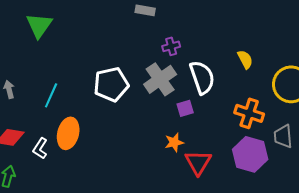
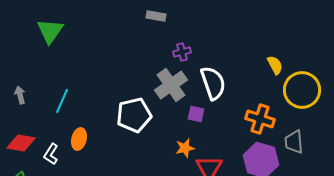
yellow semicircle: (245, 59) -> (275, 65), moved
white pentagon: (111, 84) -> (134, 115), moved
purple square: (185, 108) -> (196, 114), turned 30
orange ellipse: (68, 133) -> (79, 139), size x0.7

